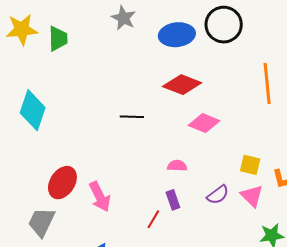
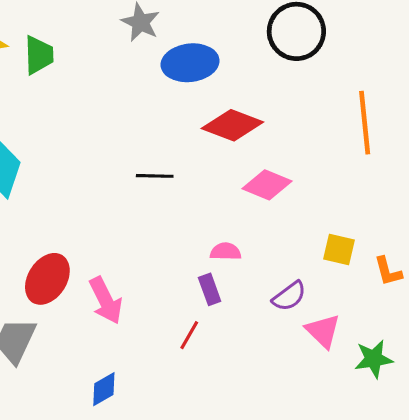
blue ellipse: (177, 35) -> (190, 63), moved
pink triangle: (252, 196) -> (323, 331), moved
purple rectangle: (173, 200) -> (210, 289), moved

